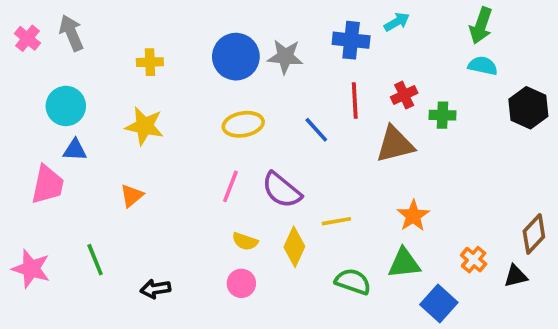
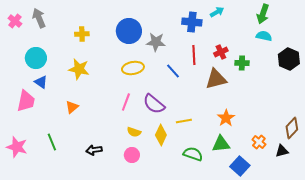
gray star: (285, 57) -> (156, 42), moved
blue triangle: (75, 150) -> (41, 82), turned 32
black arrow: (155, 289) -> (94, 150), moved

